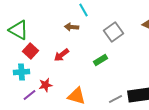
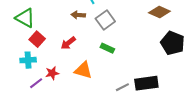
gray square: (114, 32) -> (105, 20), moved
green rectangle: (100, 60) -> (107, 48), turned 56
orange triangle: (76, 96) -> (83, 70), moved

